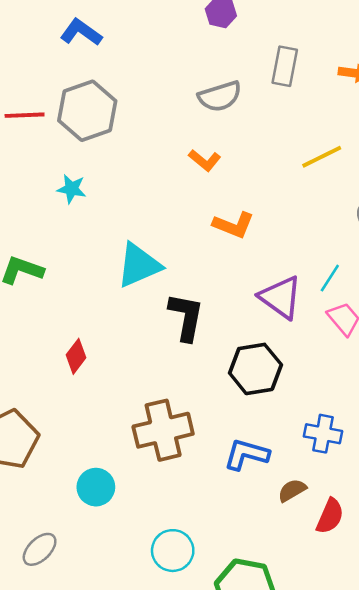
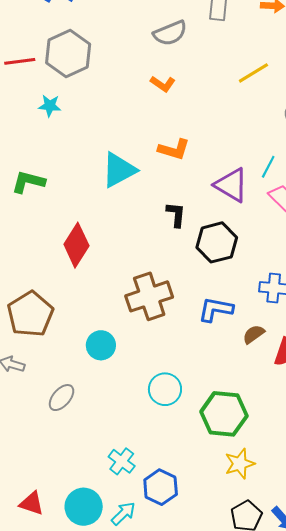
cyan star: (72, 189) -> (50, 106), moved
orange L-shape: (234, 225) -> (174, 149), moved
black L-shape: (186, 317) -> (176, 215), moved, size x0.7
red diamond: (76, 356) -> (76, 245), size x1.6

